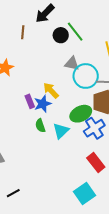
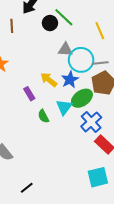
blue star: (43, 104) -> (70, 80), moved
blue cross: (94, 128) -> (91, 122), moved
cyan triangle: (61, 131) -> (64, 107), moved
cyan square: (85, 194) -> (98, 177), turned 30

